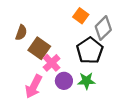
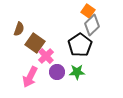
orange square: (81, 16) -> (88, 11), moved

